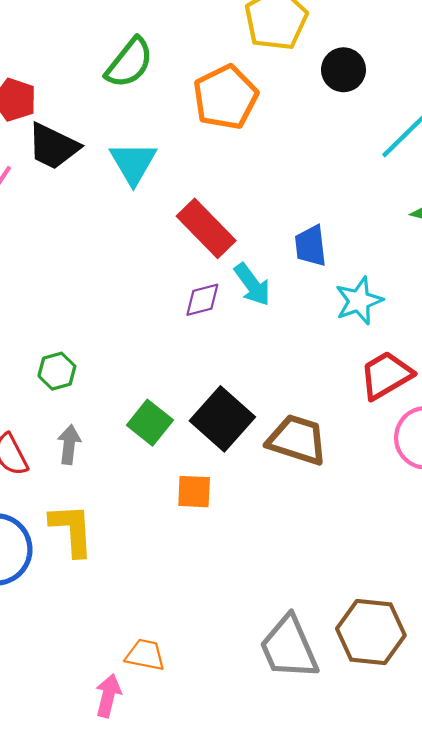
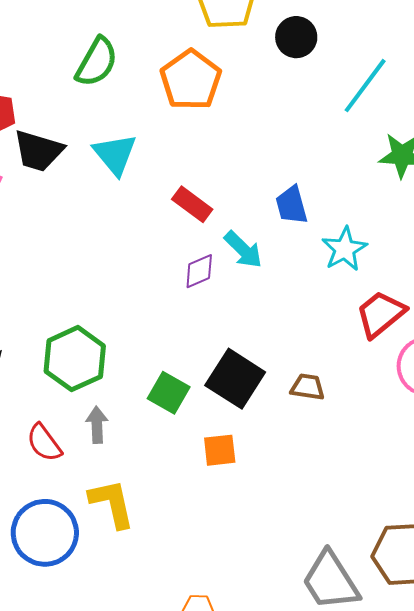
red rectangle: (206, 228) -> (192, 204), size x0.7
green hexagon: (57, 371) -> (75, 359), size x1.8
brown trapezoid: (297, 440) -> (308, 387), size x0.6

